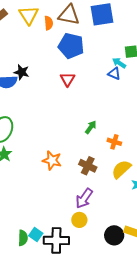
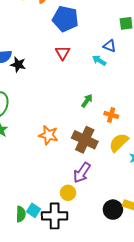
cyan arrow: (119, 63) -> (99, 60), moved
black star: (22, 72) -> (18, 65), moved
brown cross: (88, 166) -> (85, 140), size x1.4
yellow circle: (79, 220) -> (68, 193), moved

